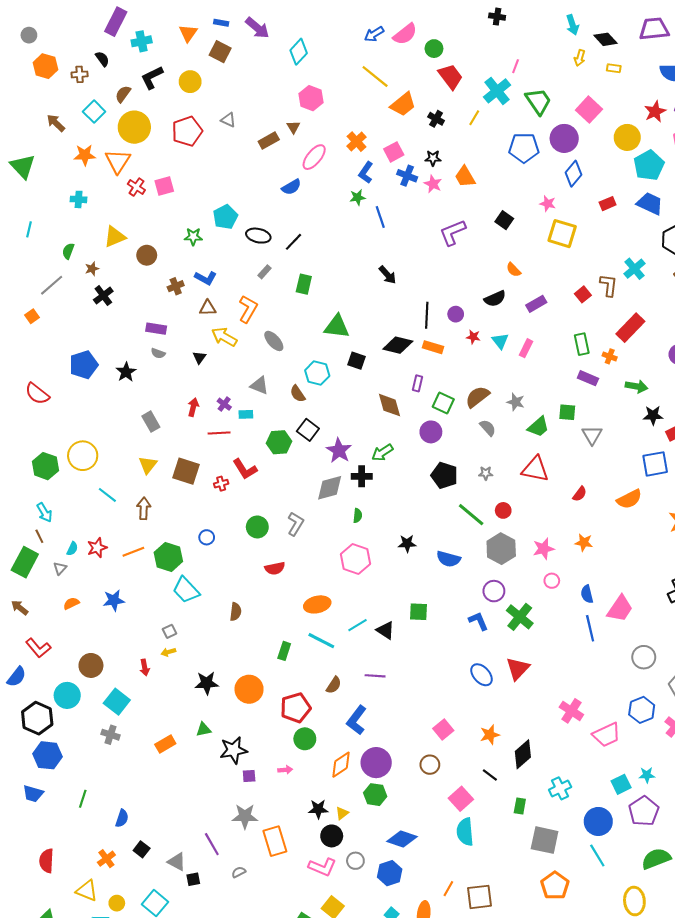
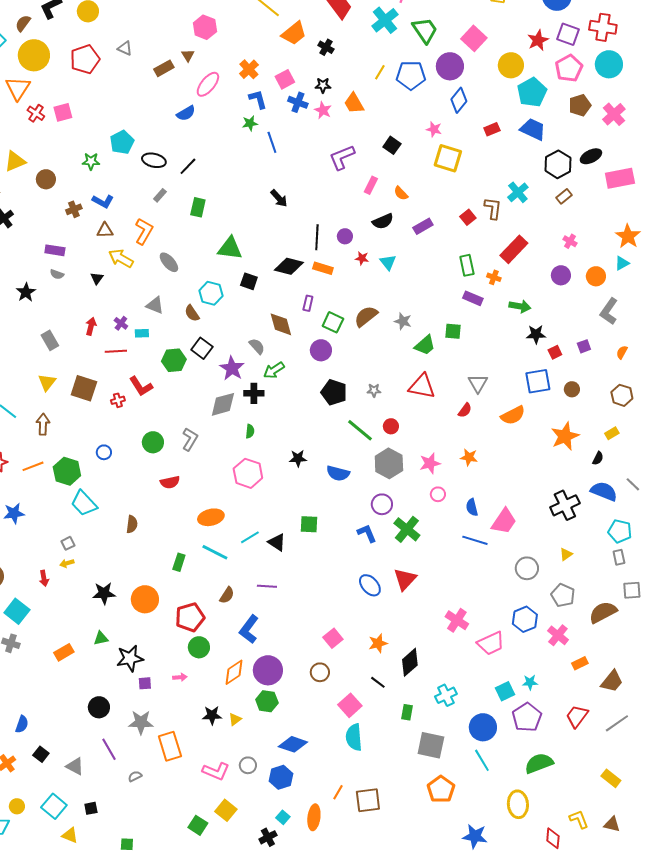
yellow line: (474, 118) -> (380, 72), moved
blue L-shape: (366, 173) -> (258, 99), turned 130
pink rectangle: (526, 348) -> (371, 185), moved
gray semicircle: (488, 428) -> (257, 346), moved
gray triangle: (592, 435) -> (478, 383), moved
blue line: (590, 628) -> (475, 540), turned -60
black circle: (332, 836) -> (99, 707), moved
black square: (193, 879) -> (91, 808), moved

